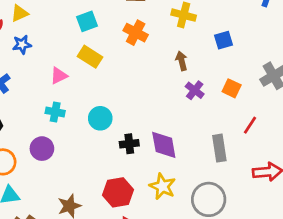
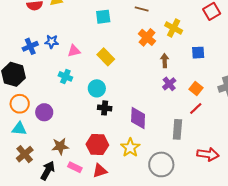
orange cross: (136, 33) -> (147, 37), moved
blue star: (22, 45) -> (52, 42), moved
yellow rectangle: (90, 57) -> (106, 57), moved
red line: (250, 125) -> (196, 108), moved
black cross: (129, 144) -> (105, 108), moved
purple circle: (42, 149) -> (44, 112), moved

